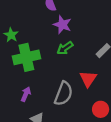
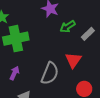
green arrow: (65, 48) -> (68, 27), moved

